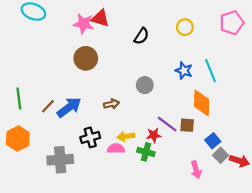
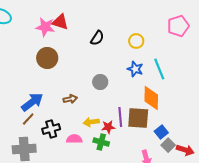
yellow circle: (185, 27) -> (136, 41), moved
brown line: (48, 106) -> (28, 119), moved
purple line: (167, 124) -> (120, 117), turned 48
brown square: (187, 125) -> (138, 118), size x1.6
yellow arrow: (126, 136) -> (91, 122), moved

